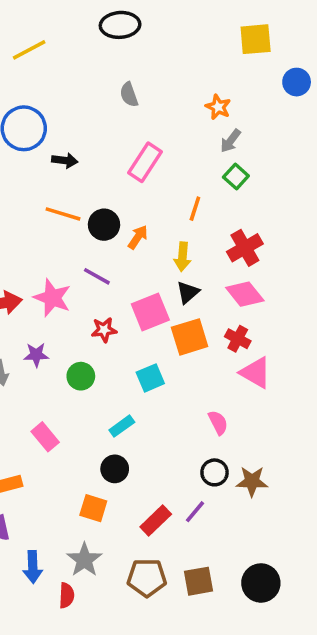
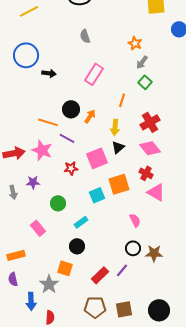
orange line: (63, 214) -> (48, 122), moved
orange square: (190, 337) -> (119, 184), moved
green circle: (81, 376) -> (58, 203), moved
gray star: (84, 560) -> (49, 284), moved

